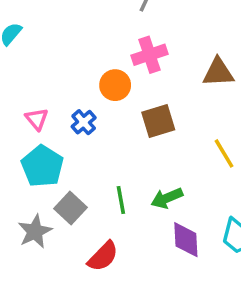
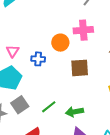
blue cross: (84, 122) -> (38, 59), turned 32
green line: (121, 200) -> (49, 107), turned 49

